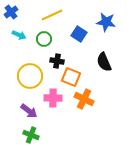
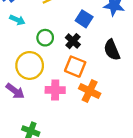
green circle: (44, 39) -> (45, 38), moved
black cross: (57, 61) -> (73, 41), moved, turned 32
purple arrow: (29, 111) -> (15, 91), moved

